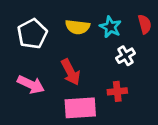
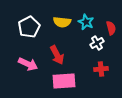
red semicircle: (145, 24) -> (111, 28), moved
red cross: (117, 91) -> (101, 69), moved

